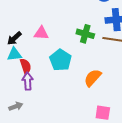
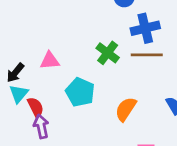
green cross: (85, 34) -> (108, 53), turned 30
cyan triangle: (14, 54) -> (19, 94), turned -35

